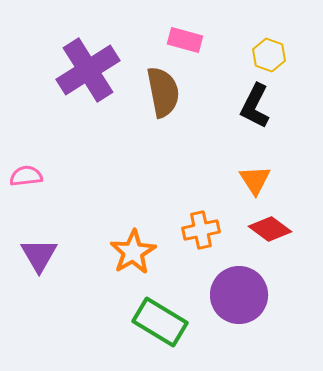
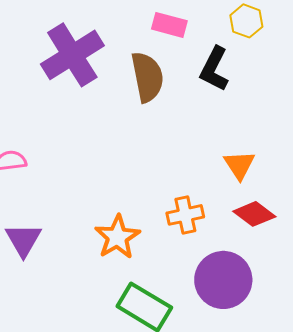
yellow hexagon: (269, 55) -> (246, 21), moved
black L-shape: (255, 106) -> (214, 69), moved

